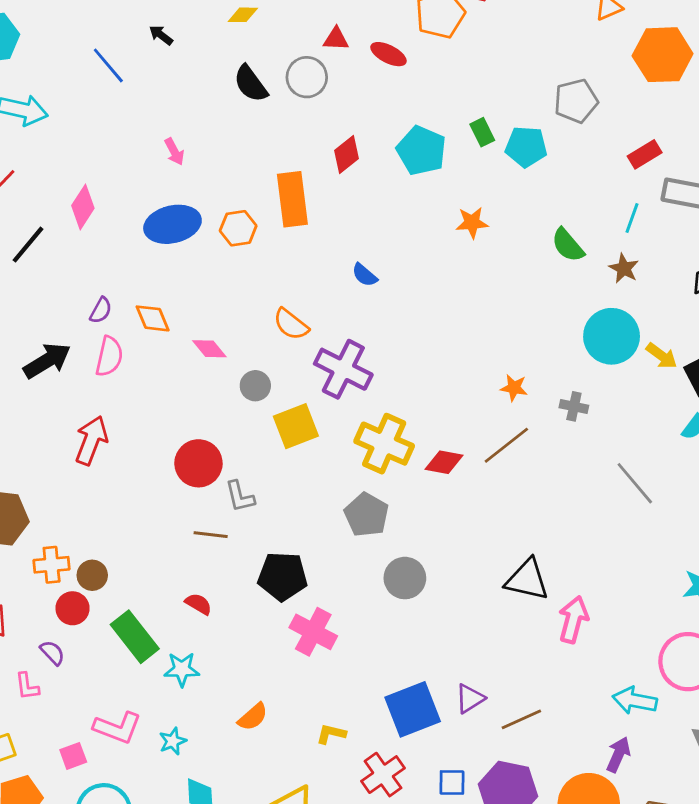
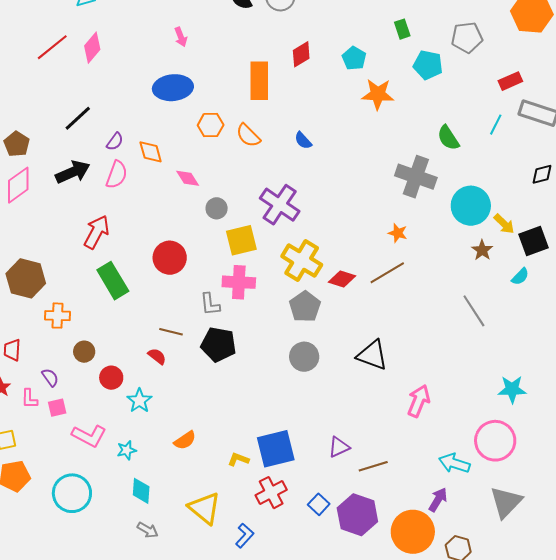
green rectangle: (482, 132) -> (402, 29), moved
cyan pentagon: (421, 151) -> (354, 58), size x0.7
pink diamond: (83, 207) -> (92, 48), moved
orange star: (472, 223) -> (378, 94), moved, size x1.4
orange hexagon: (238, 228) -> (211, 125), moved
black line: (28, 245) -> (78, 118), moved
brown star: (624, 268) -> (482, 250), moved
orange semicircle: (291, 324) -> (248, 135), moved
gray cross: (574, 406) -> (416, 177), moved, size x2.0
gray L-shape: (240, 496) -> (210, 304), moved
gray pentagon: (366, 515) -> (305, 307), moved
brown line: (211, 535) -> (171, 332), moved
brown circle: (92, 575) -> (84, 352), moved
black triangle: (527, 580) -> (372, 355), moved
red circle: (73, 608) -> (111, 378), moved
pink cross: (313, 632) -> (239, 282), moved, turned -32
green rectangle: (135, 637) -> (113, 281), moved
cyan star: (182, 669) -> (139, 401), turned 30
blue square: (413, 709) -> (276, 449), moved
pink square: (73, 756) -> (57, 408), moved
blue square: (452, 782) -> (319, 504), turned 35

